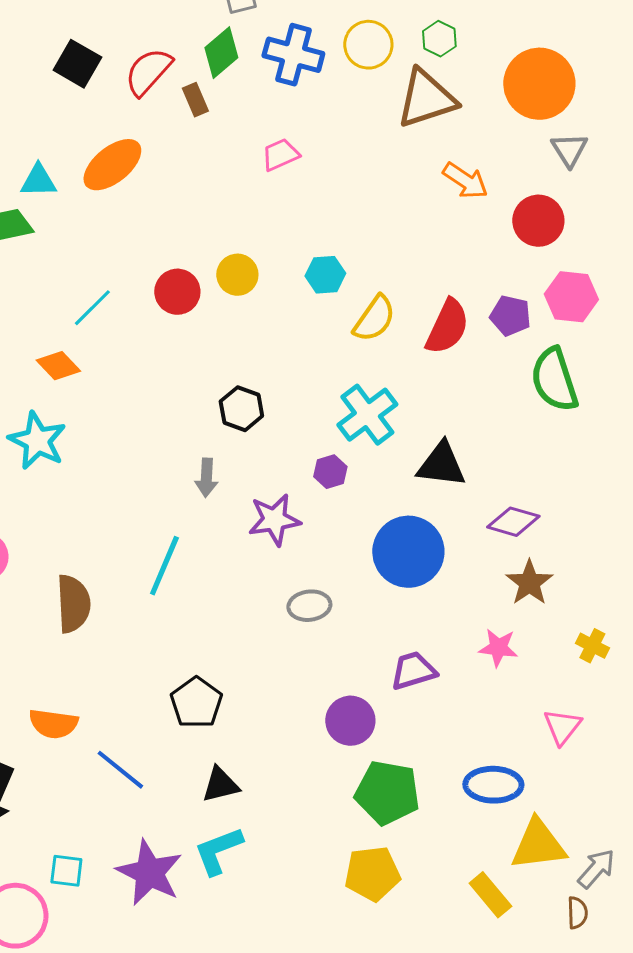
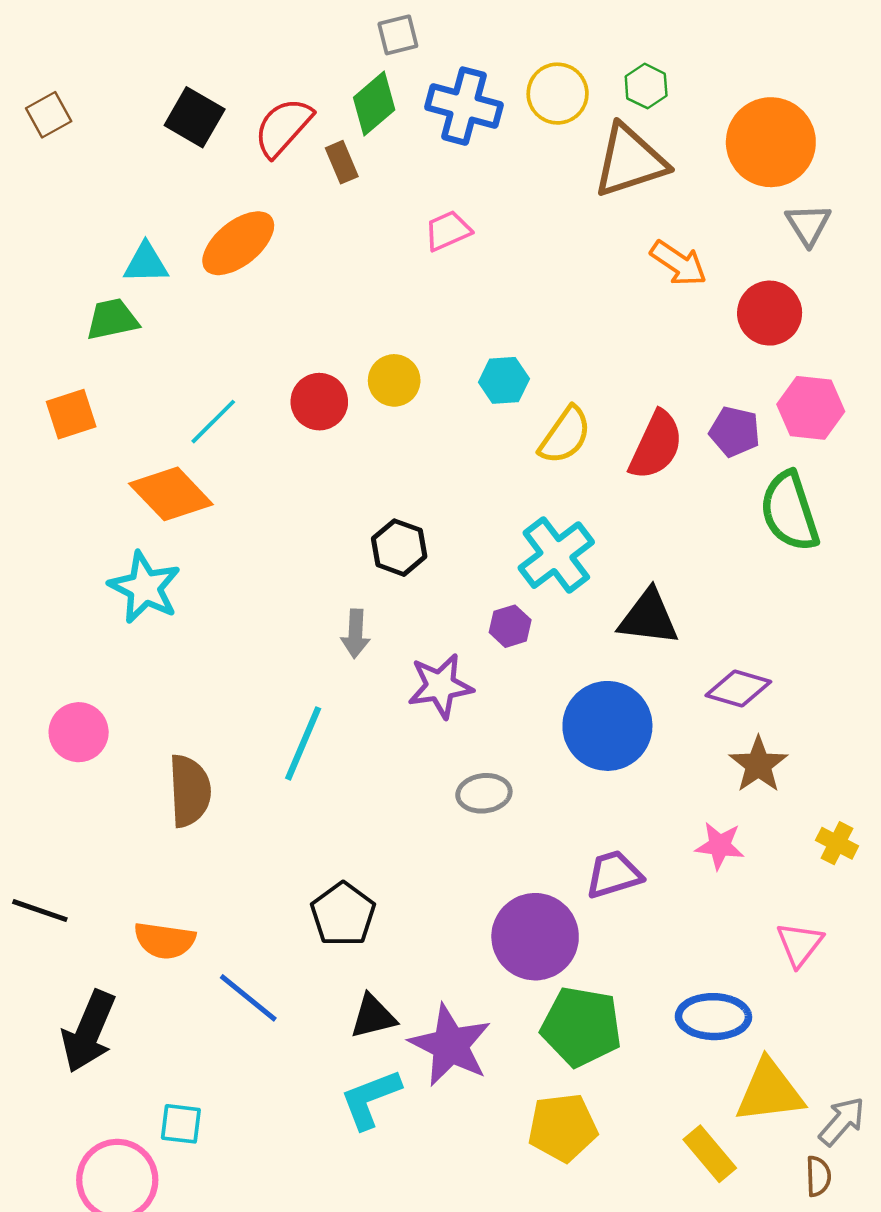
orange diamond: (58, 366) -> (171, 494), size x1.5
purple circle: (350, 721) -> (535, 937), size x1.4
purple star: (149, 873) -> (450, 1045), moved

